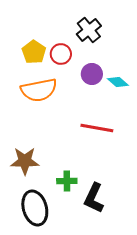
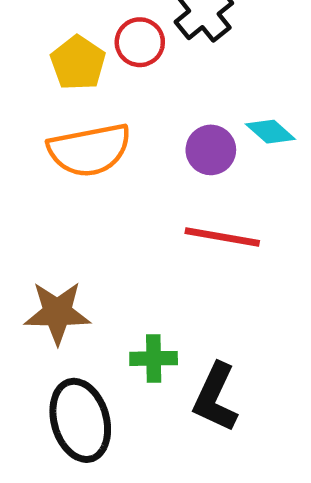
red circle: (61, 54) -> (140, 42), moved
purple circle: (92, 74) -> (211, 150), moved

